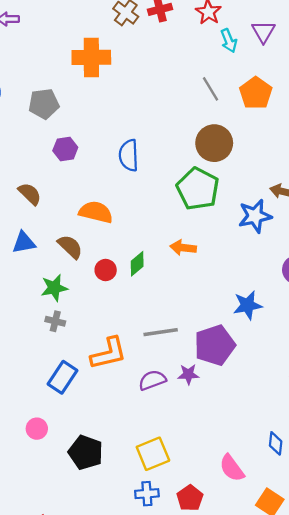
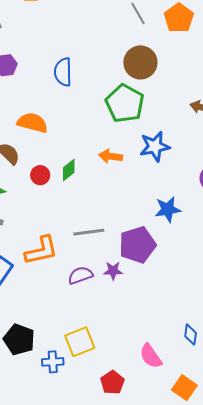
blue star: (255, 216) -> (155, 146), moved
blue cross: (147, 494) -> (53, 362), moved

